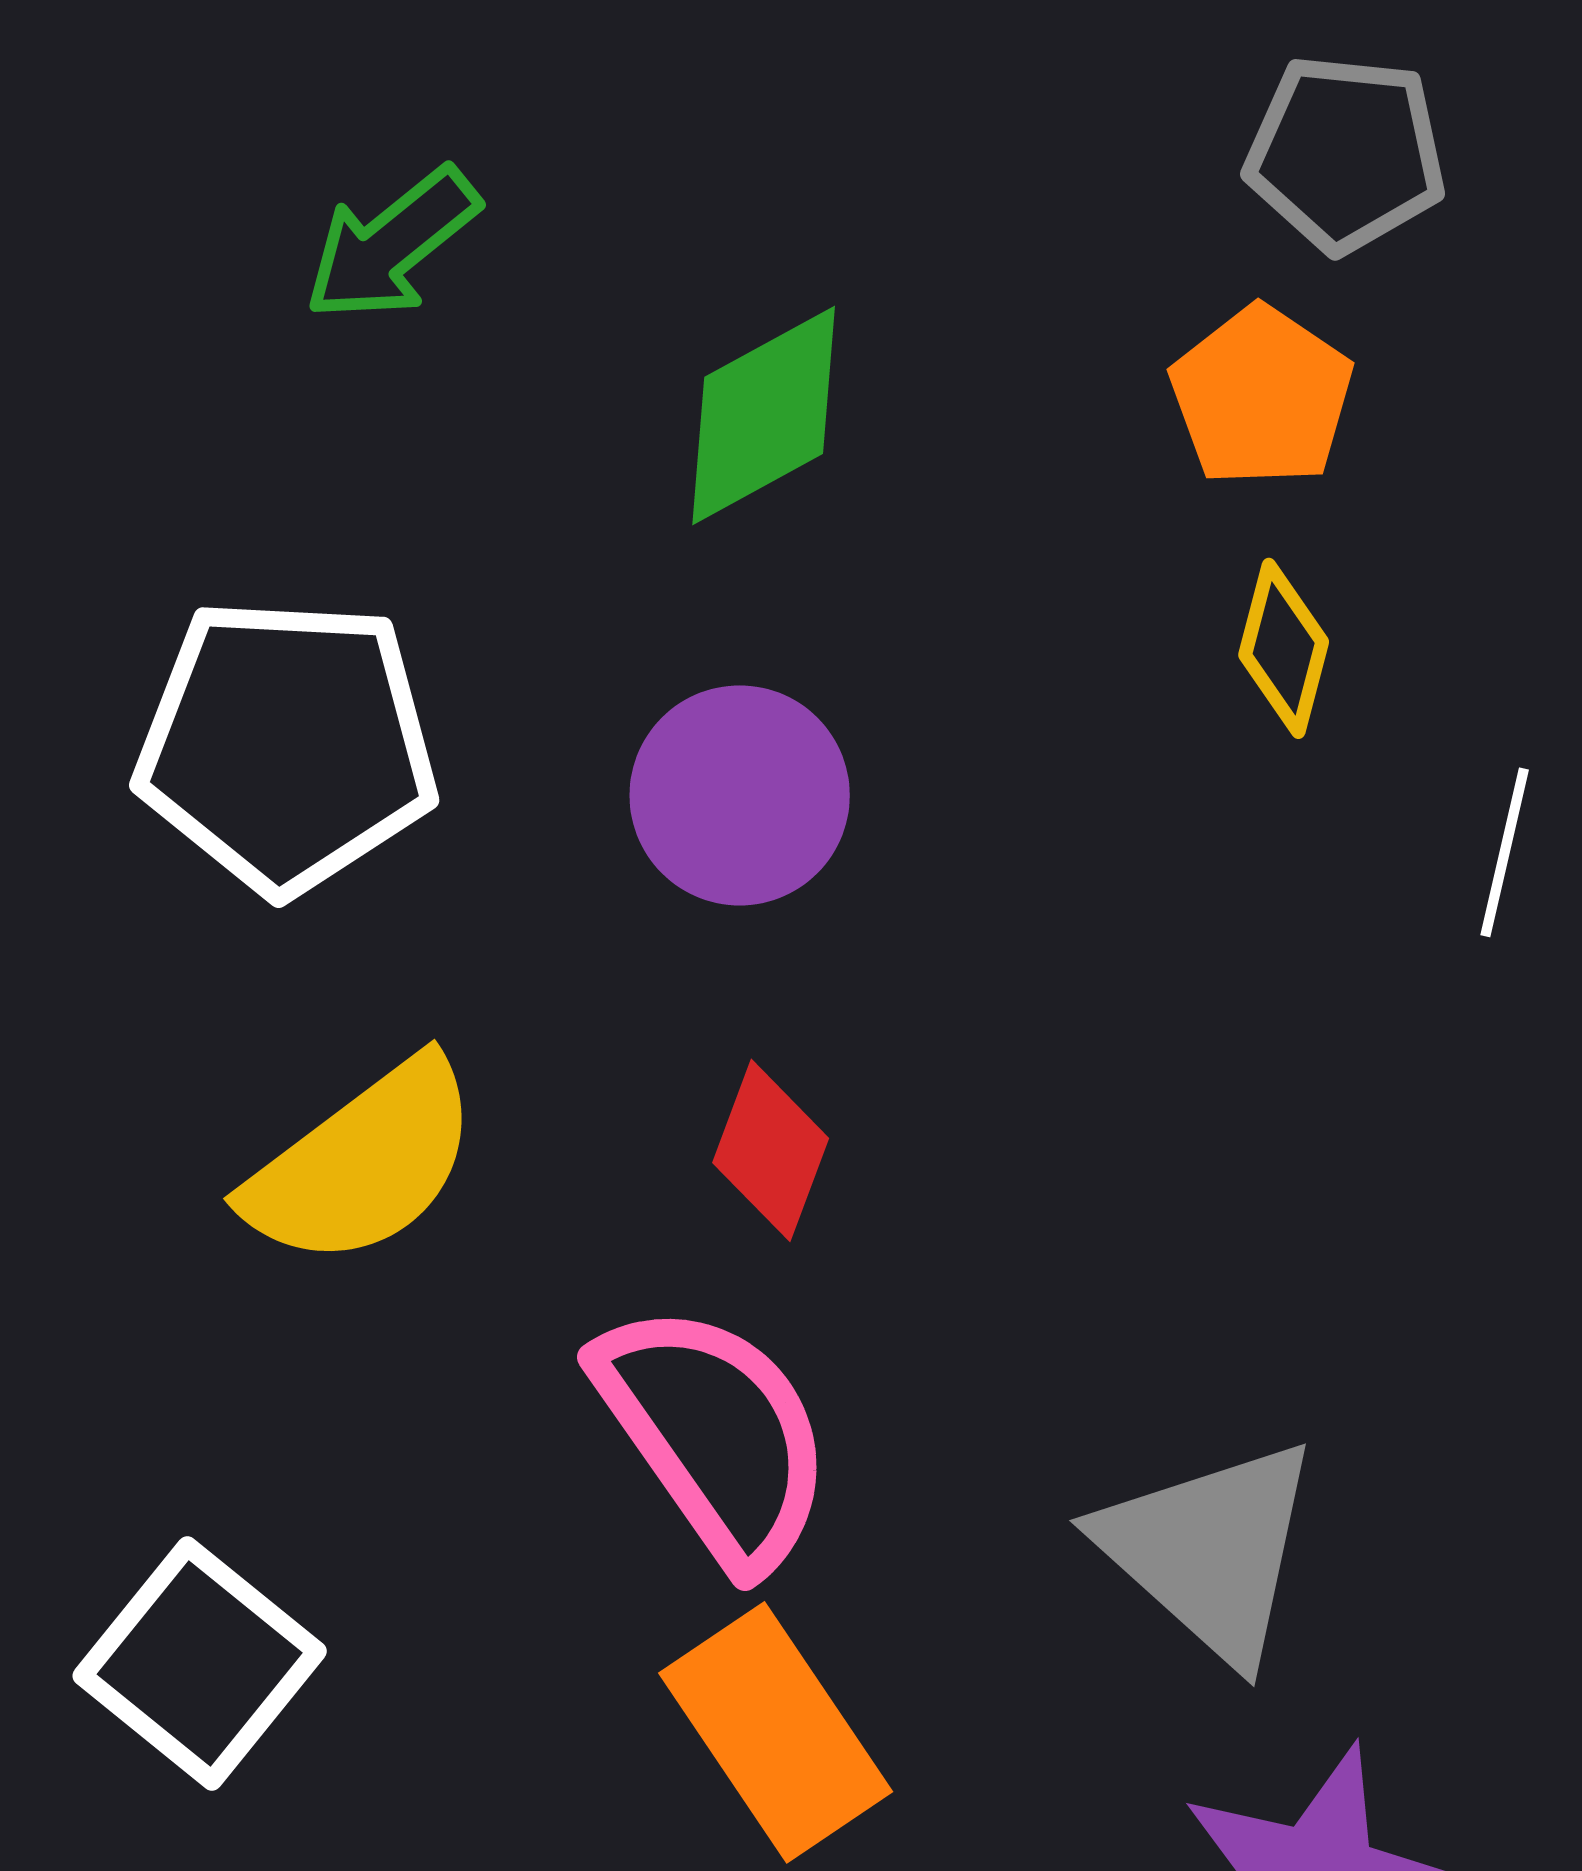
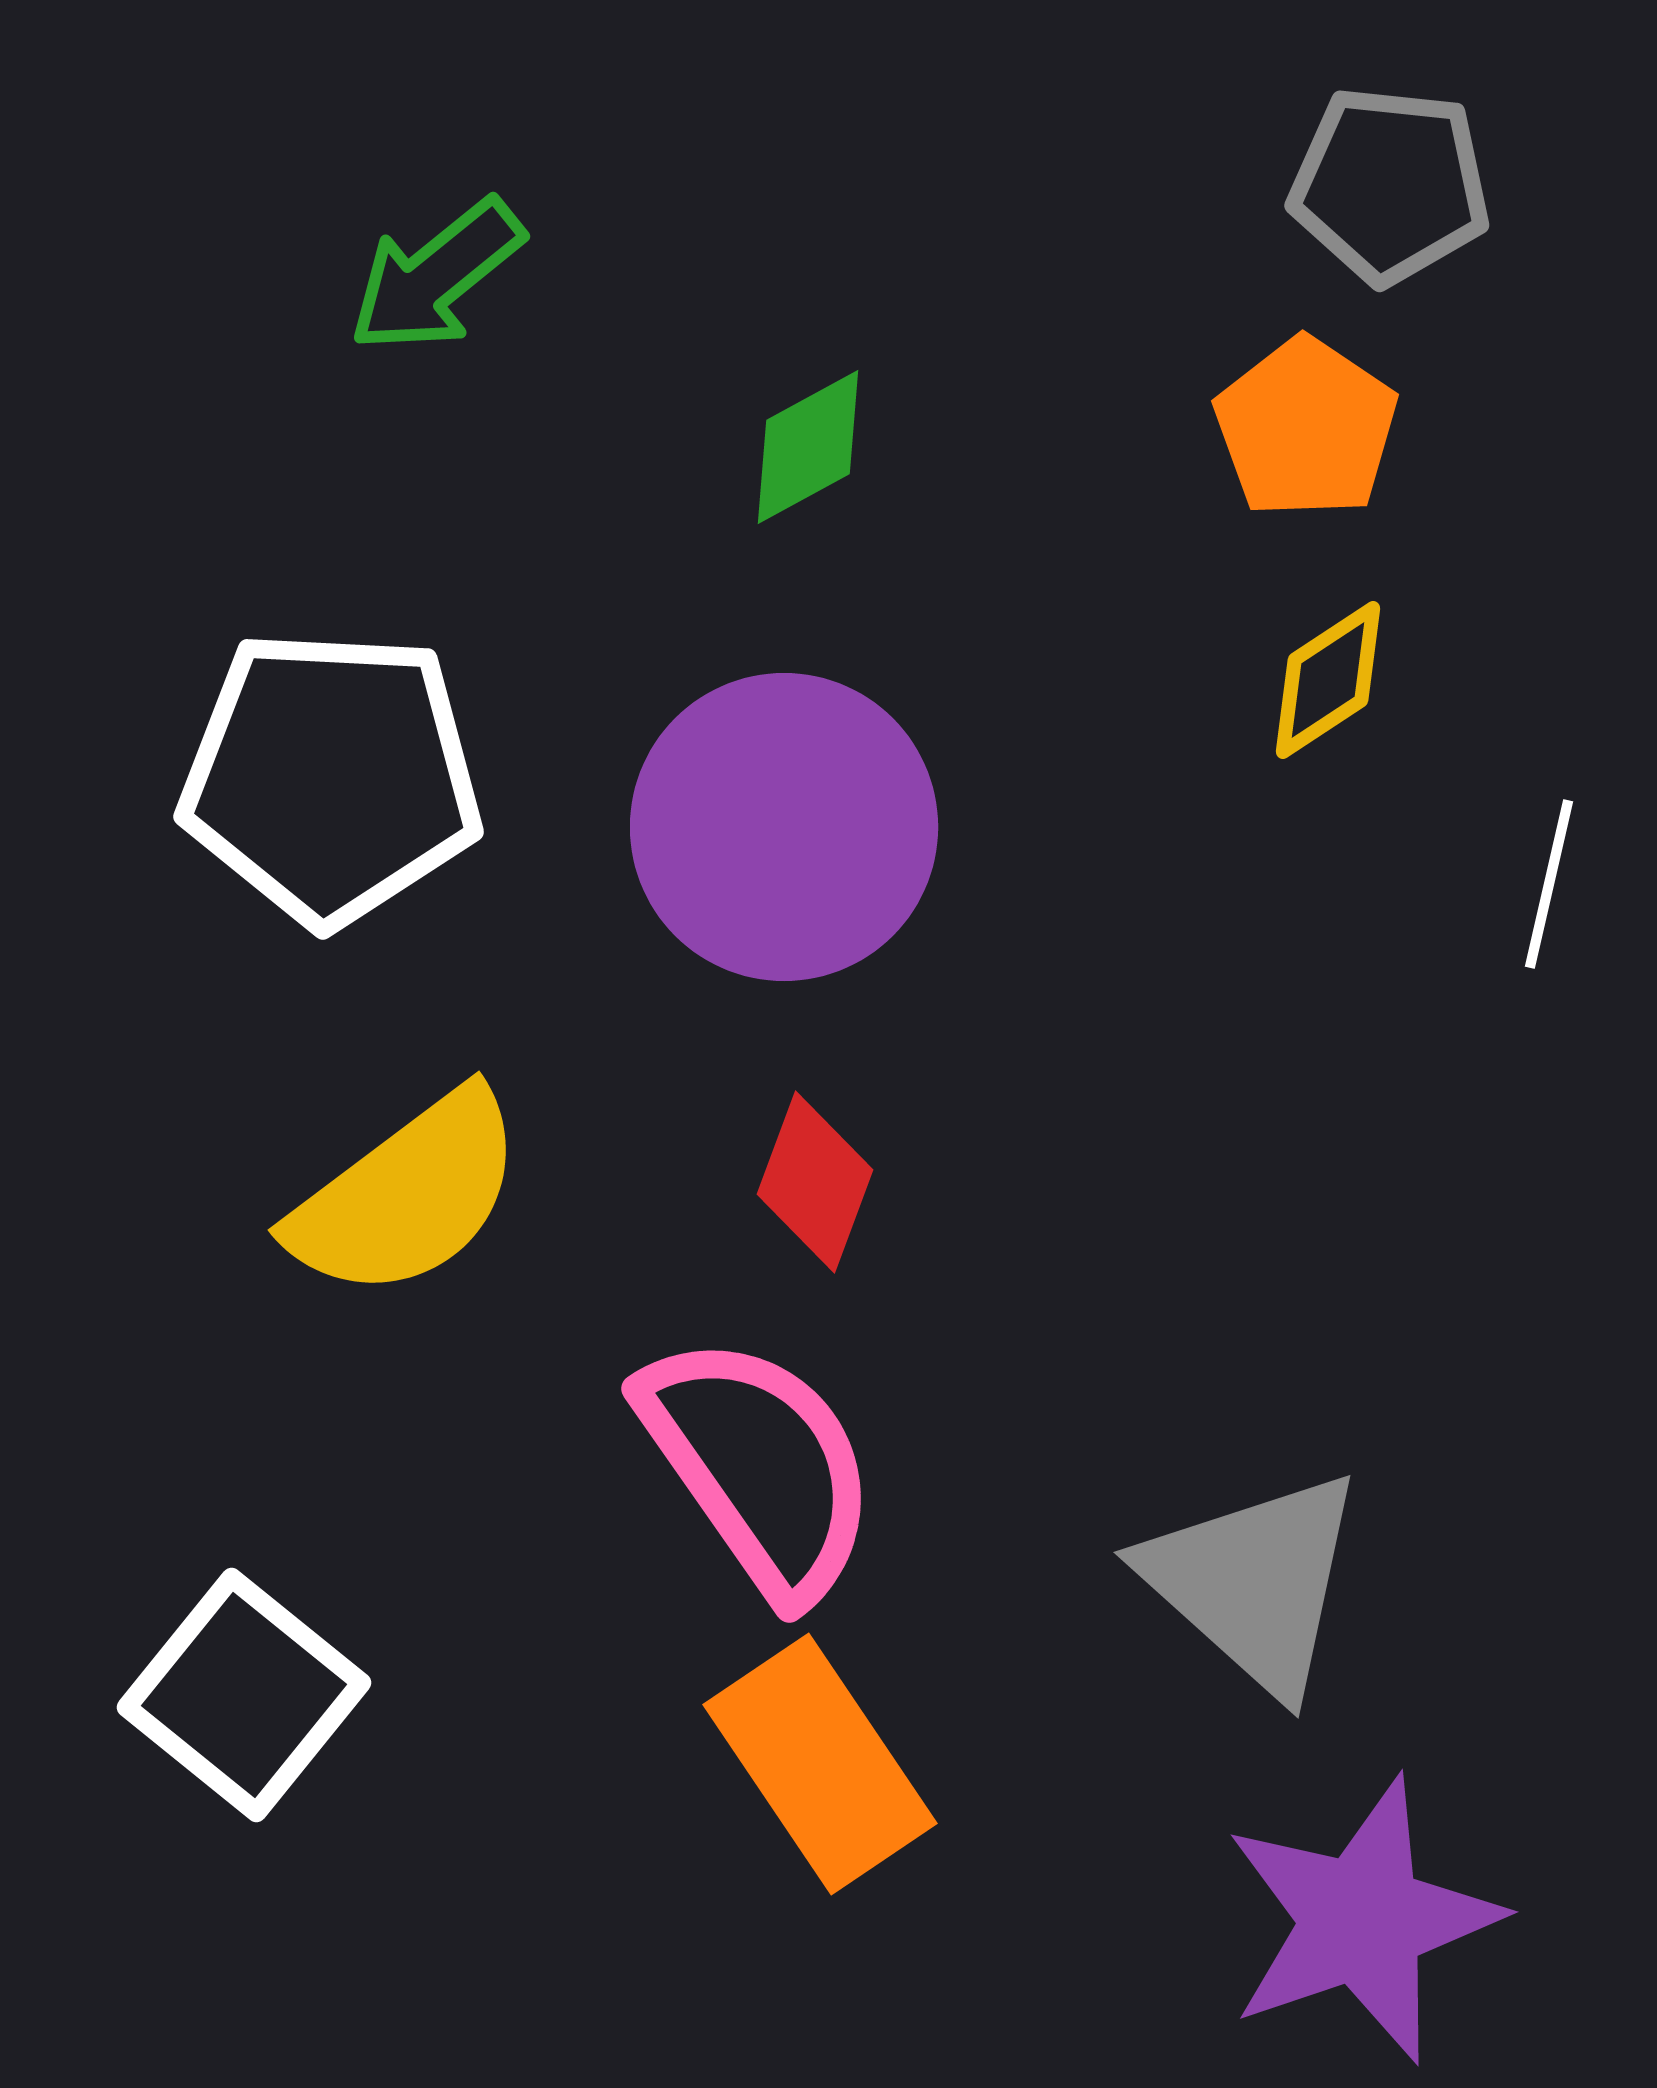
green diamond: (764, 415) -> (808, 447), size x0.7
yellow diamond: (1284, 648) -> (1328, 680), turned 42
purple circle: (740, 795) -> (784, 827), size x1.4

